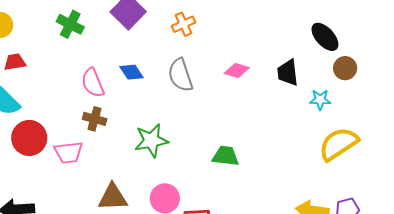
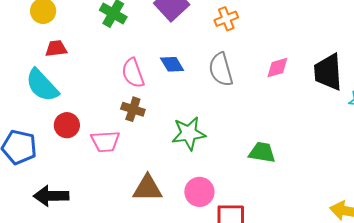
pink diamond: (237, 71) -> (277, 68), turned -35
black trapezoid: (288, 73) -> (328, 72), size x1.4
red circle: (29, 138) -> (67, 125), size x0.7

